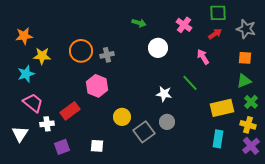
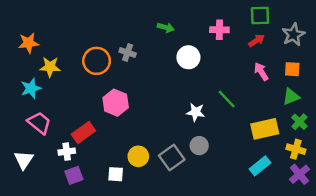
pink cross: (184, 25) -> (219, 30), turned -35
gray star: (246, 29) -> (293, 35), turned 30
gray cross: (107, 55) -> (128, 53), moved, turned 32
pink arrow: (203, 57) -> (261, 72), moved
yellow circle: (122, 117) -> (138, 156), moved
white cross: (47, 124) -> (67, 152), moved
cyan rectangle: (218, 139) -> (260, 166), turned 42

